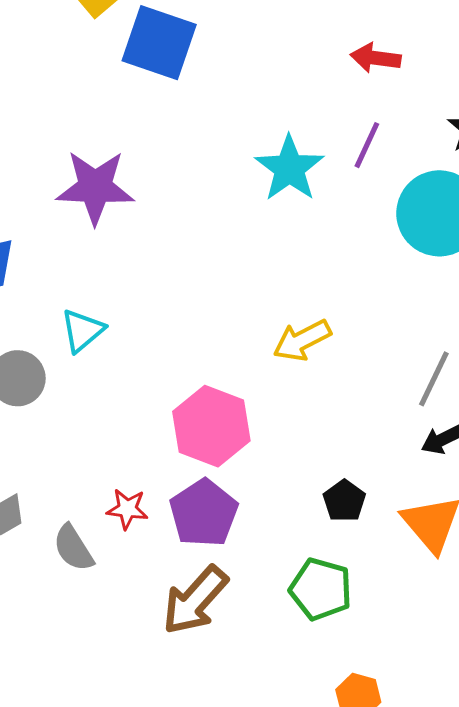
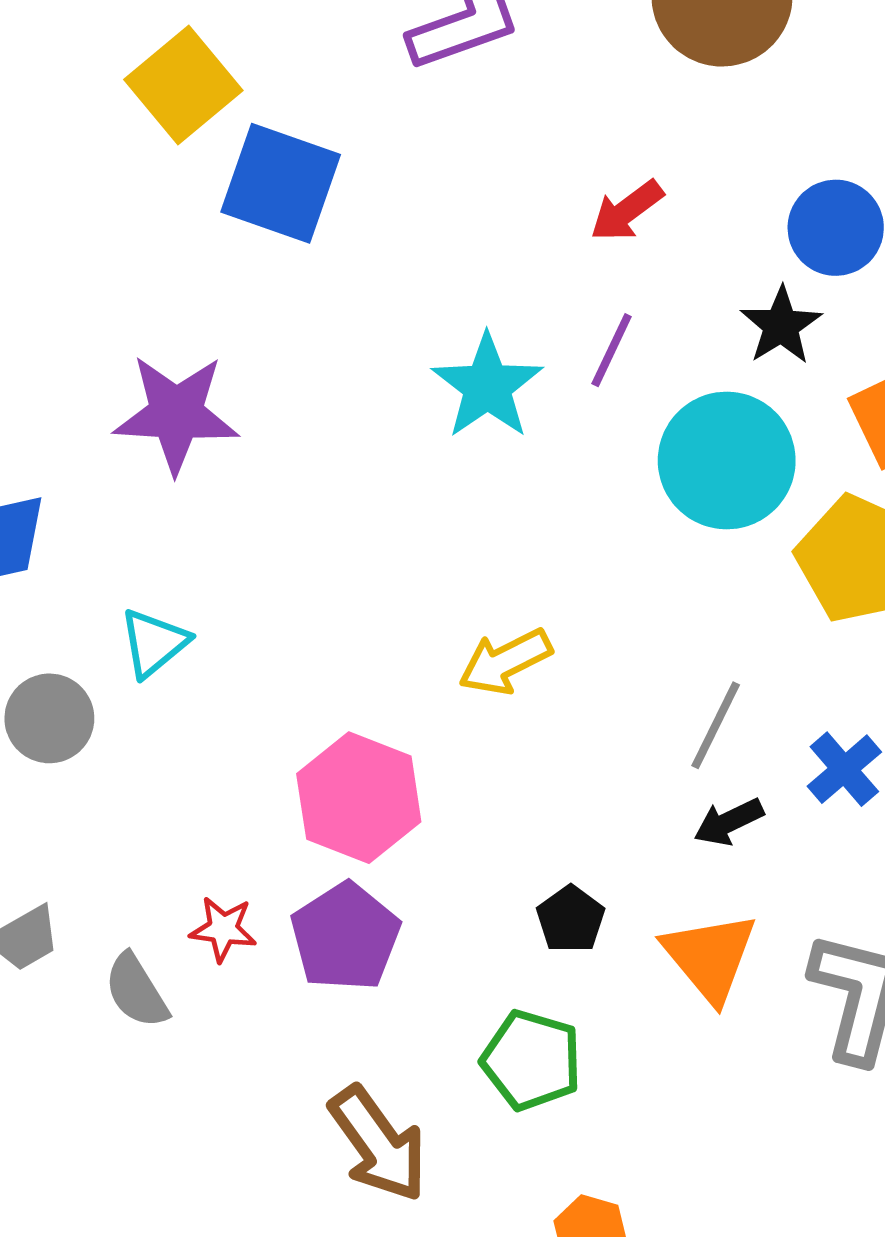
red arrow: (376, 58) -> (627, 211), turned -45
brown arrow: (195, 600) -> (378, 1144), moved, turned -78

